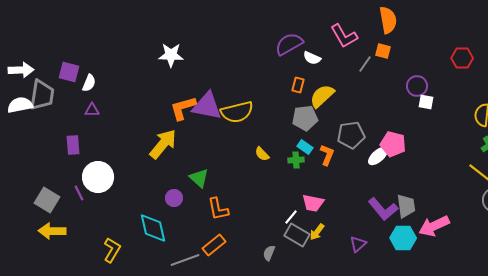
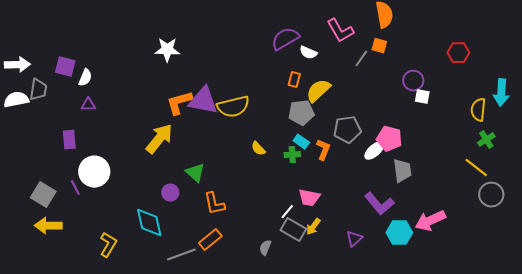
gray trapezoid: (42, 95) -> (38, 90), size x0.7
gray trapezoid: (406, 206) -> (402, 171), moved

